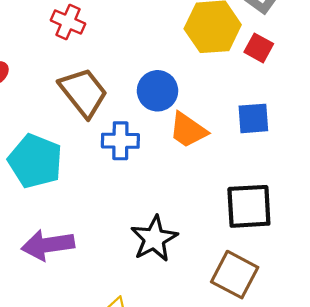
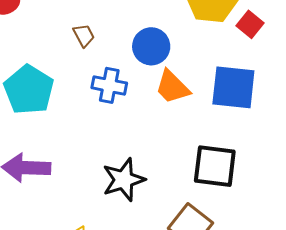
brown trapezoid: (83, 92) -> (84, 35), size x0.5
blue square: (253, 118) -> (233, 87), size x1.5

